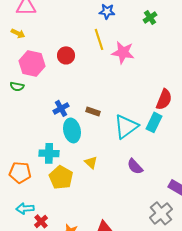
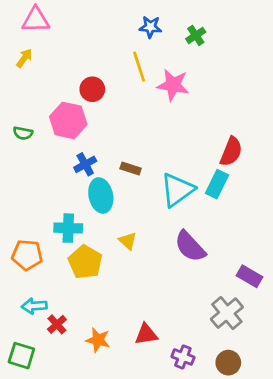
green cross: (150, 17) -> (196, 35), moved
yellow arrow: (18, 33) -> (24, 58), turned -80
pink hexagon: (32, 63) -> (68, 120), moved
purple semicircle: (135, 166) -> (190, 246), size x1.4

